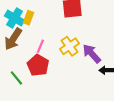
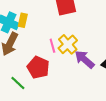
pink line: (40, 46) -> (52, 46), moved, turned -32
purple arrow: (92, 54) -> (84, 59), moved

